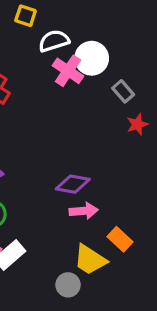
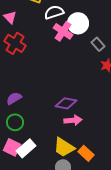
orange rectangle: (120, 239) -> (86, 153), moved
yellow trapezoid: (90, 260) -> (64, 147), moved

